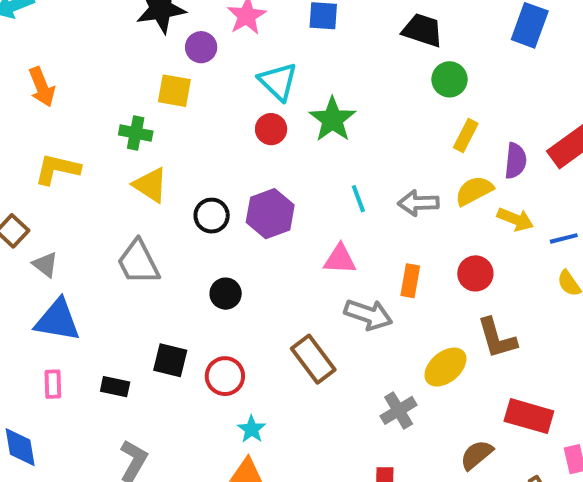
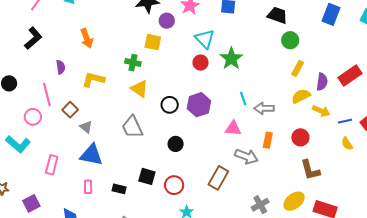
gray arrow: (418, 203) -> (264, 108), moved
brown rectangle: (313, 359) -> (218, 178), turned 65
yellow ellipse: (445, 367) -> (294, 201), moved

